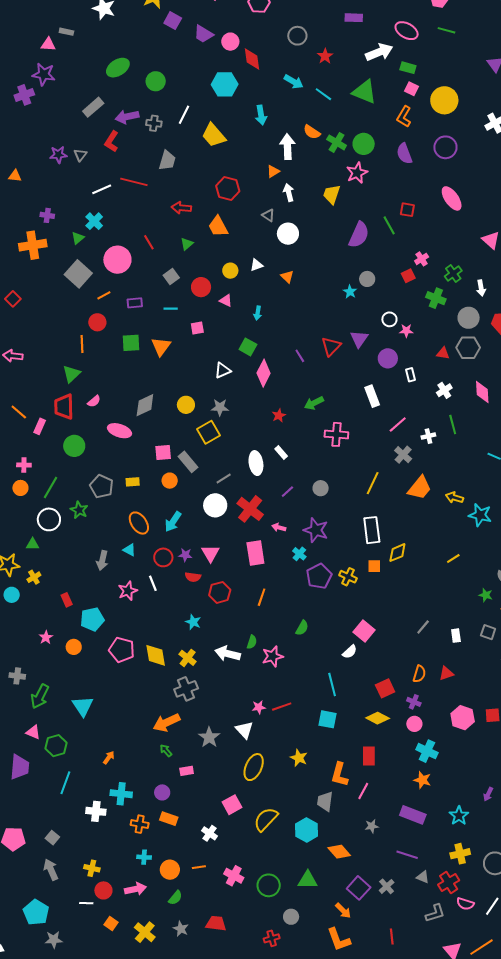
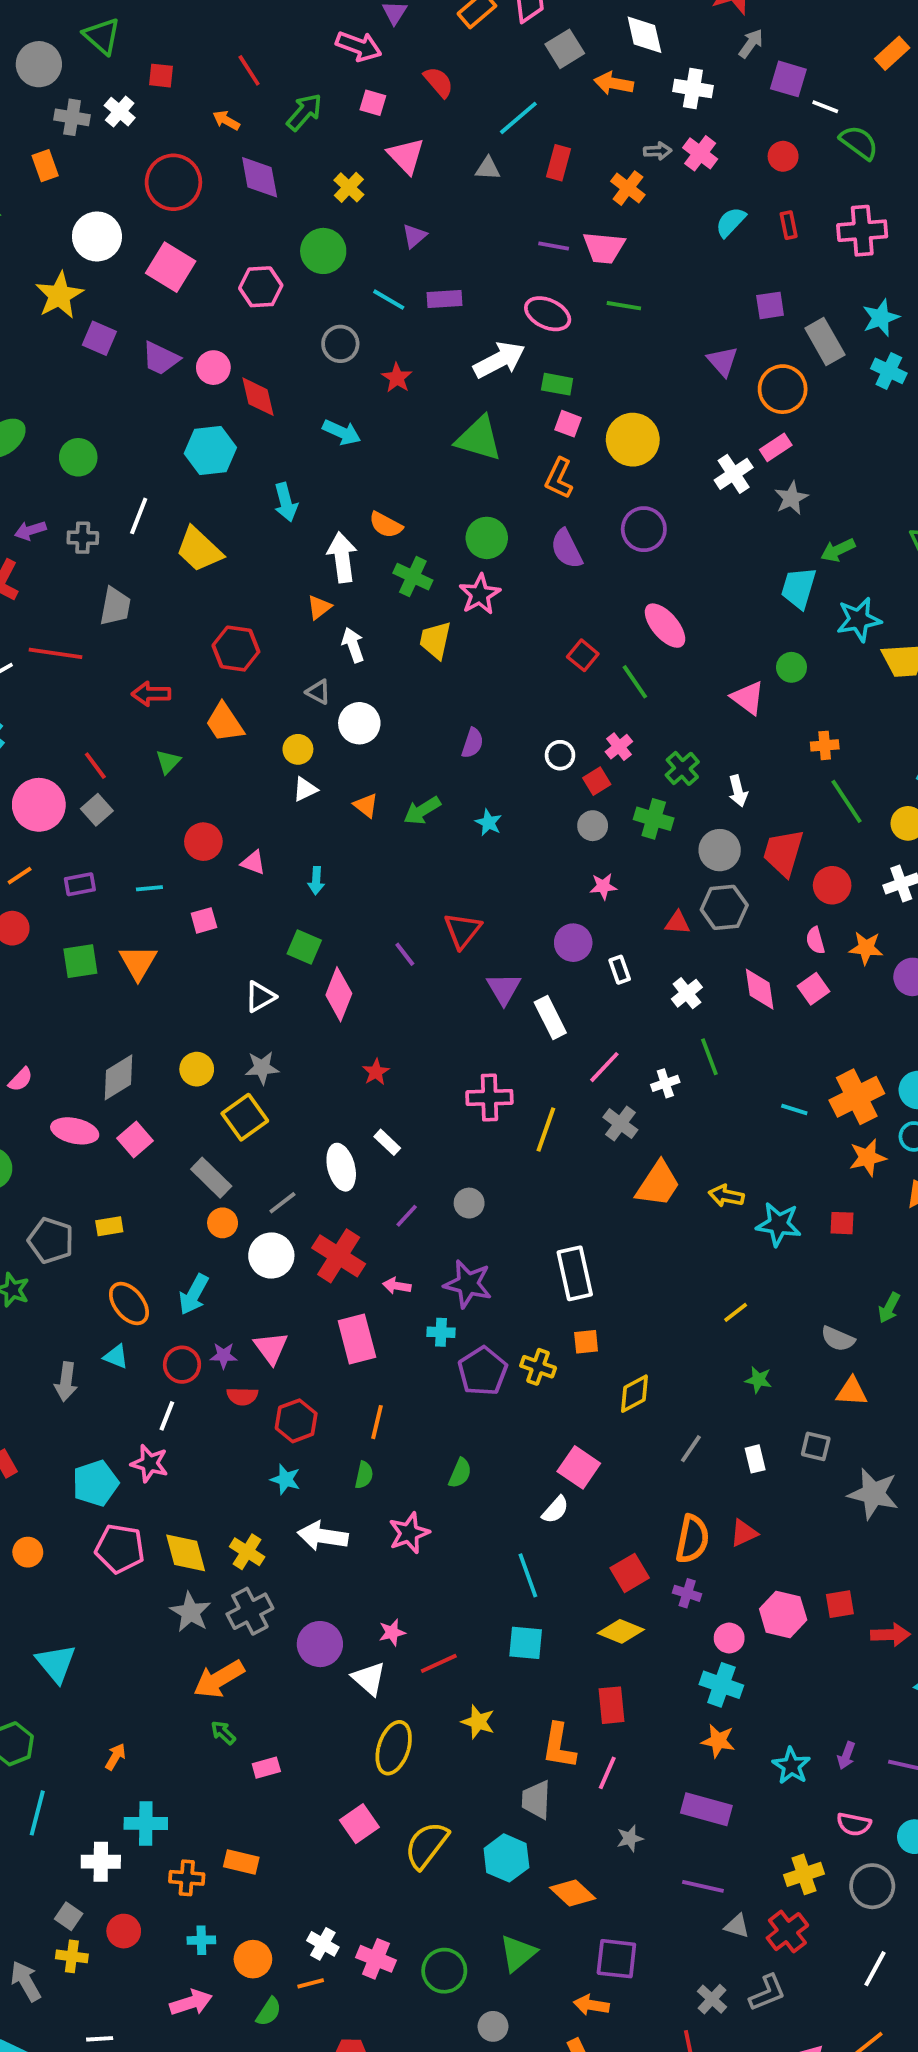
cyan line: (323, 94) -> (389, 300), moved
purple arrow: (127, 117) -> (30, 530), size x0.7
green cross: (337, 142) -> (413, 577), moved
red square: (407, 210) -> (583, 655), turned 35
green line: (389, 225) -> (635, 682), moved
purple semicircle: (359, 235) -> (472, 743), moved, size x0.6
yellow circle: (230, 271) -> (298, 749), moved
gray square: (171, 277) -> (97, 810), moved
gray circle: (367, 279) -> (593, 826), moved
white circle: (389, 319) -> (560, 755), moved
purple triangle: (359, 339) -> (504, 989), moved
green arrow: (314, 403) -> (422, 811), moved
pink square: (163, 452) -> (135, 1139), moved, turned -30
orange circle: (170, 481) -> (223, 1223), moved
yellow line: (373, 483) -> (546, 1130), moved
yellow diamond: (397, 553) -> (634, 1394), moved
cyan cross: (299, 554) -> (441, 1332), turned -32
white line: (153, 583) -> (167, 1416), turned 49
pink star: (128, 591) -> (150, 1463), moved, turned -30
green star: (486, 595) -> (758, 1380), moved
cyan pentagon: (92, 619) -> (95, 1483), moved
cyan star: (193, 622) -> (285, 1479), moved
green semicircle: (252, 642) -> (364, 1475), moved
orange semicircle: (419, 674) -> (692, 1539), size x1.4
red line: (282, 707) -> (439, 1663), moved
pink circle: (414, 724) -> (729, 1638), moved
gray star: (209, 737) -> (190, 1612), moved
purple circle: (162, 792) -> (320, 1644), moved, size x1.5
cyan star: (459, 816) -> (791, 1766), moved
white cross: (209, 833) -> (323, 1944), moved
gray square: (52, 838) -> (69, 1916), moved
orange line: (199, 867) -> (311, 1983), moved
yellow cross: (92, 868) -> (72, 1956), moved
green triangle: (308, 880) -> (518, 1953), turned -35
gray cross: (387, 886) -> (712, 1999), moved
purple square: (359, 888) -> (616, 1959), turned -30
red circle: (103, 890) -> (124, 1931), moved
pink semicircle: (465, 904) -> (854, 1824), moved
orange arrow: (343, 911) -> (591, 2005), turned 150

